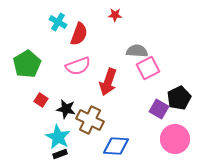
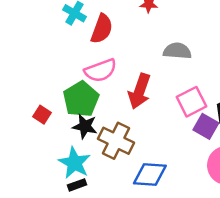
green pentagon: (27, 64) -> (81, 99), moved
pink square: (148, 68) -> (192, 102), moved
red square: (41, 100) -> (42, 115), moved

